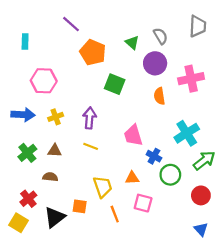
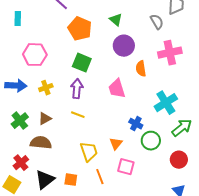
gray semicircle: (161, 36) -> (157, 22), moved
purple circle: (155, 63) -> (124, 46), moved
green square: (115, 84) -> (82, 63), moved
pink trapezoid: (133, 135) -> (117, 89), moved
brown triangle: (55, 151) -> (45, 119), turned -32
brown semicircle: (50, 177) -> (41, 143), size x1.5
orange triangle: (132, 178) -> (116, 144), turned -48
orange square: (80, 206) -> (71, 180), moved

